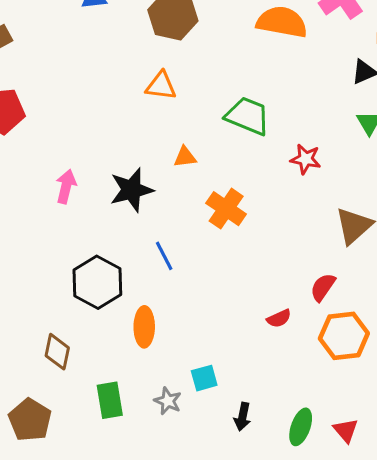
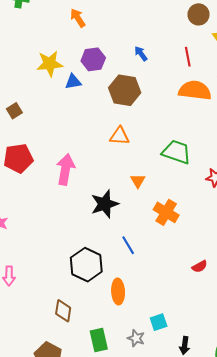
orange triangle: (185, 157) -> (138, 181), turned -49
pink arrow: (66, 186) -> (65, 169), moved, size x1.4
red semicircle: (279, 318) -> (200, 266), moved

